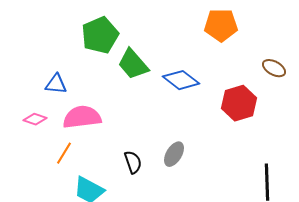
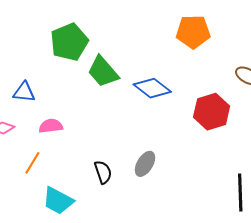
pink semicircle: (82, 117) -> (51, 126), size x0.6

